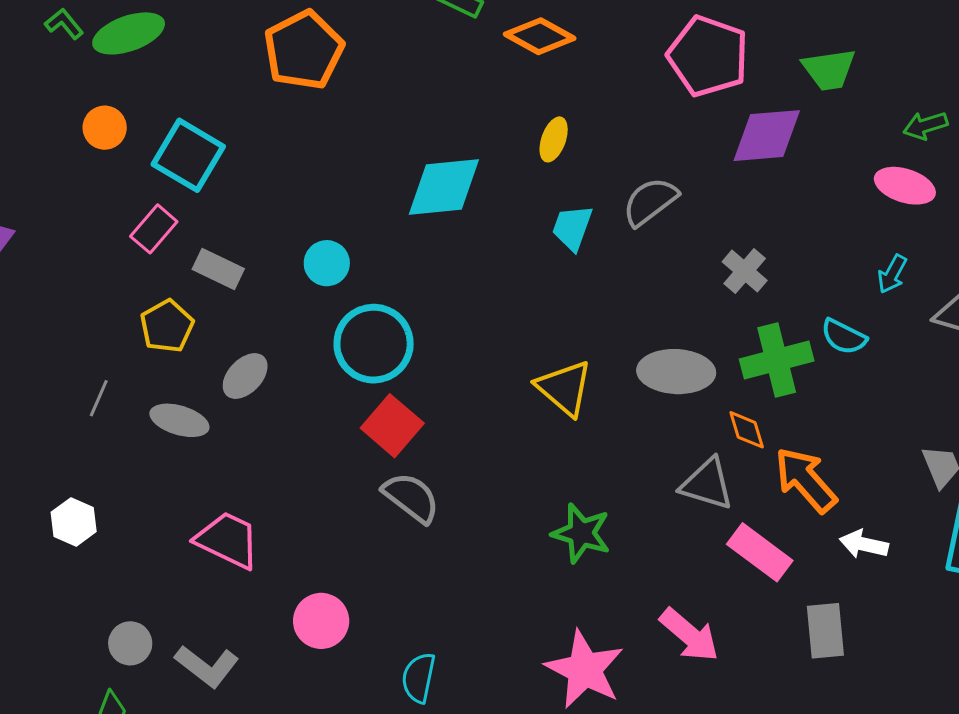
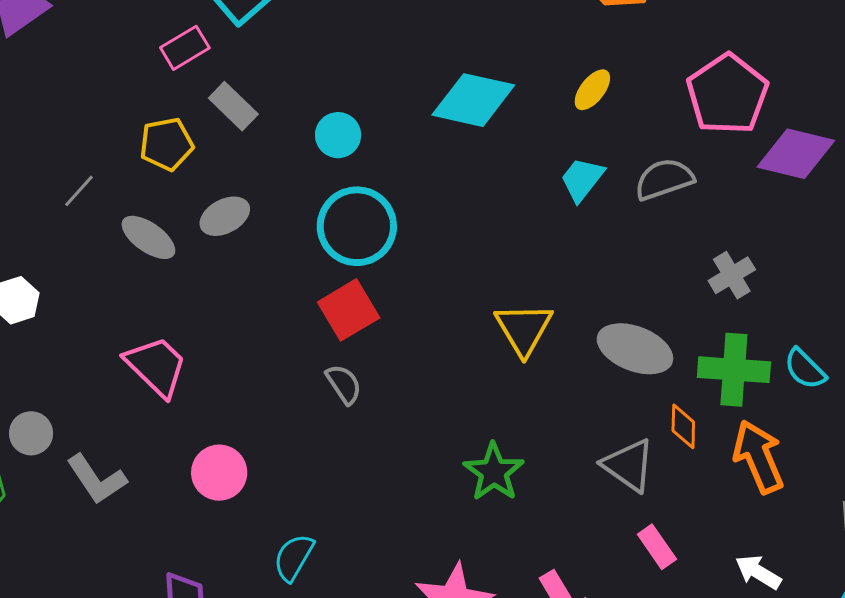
pink pentagon: (708, 56) -> (727, 94), moved
orange arrow: (806, 480) -> (758, 457), moved
gray semicircle: (411, 498) -> (344, 384), size x0.7
pink rectangle: (760, 552) -> (657, 547), size x0.7

